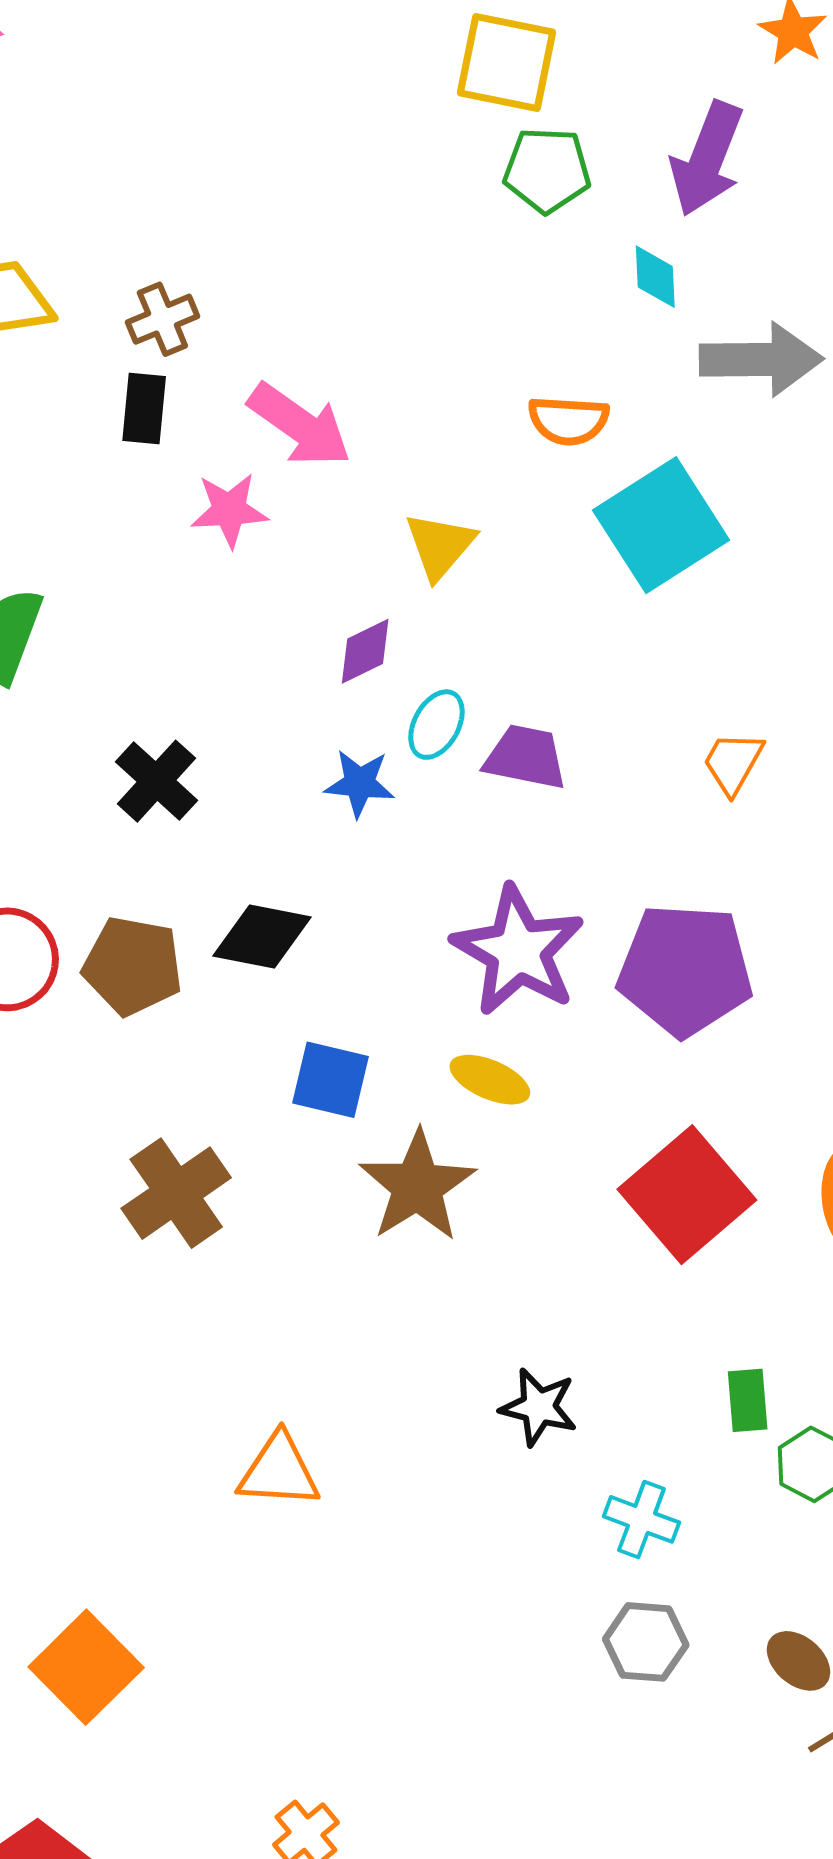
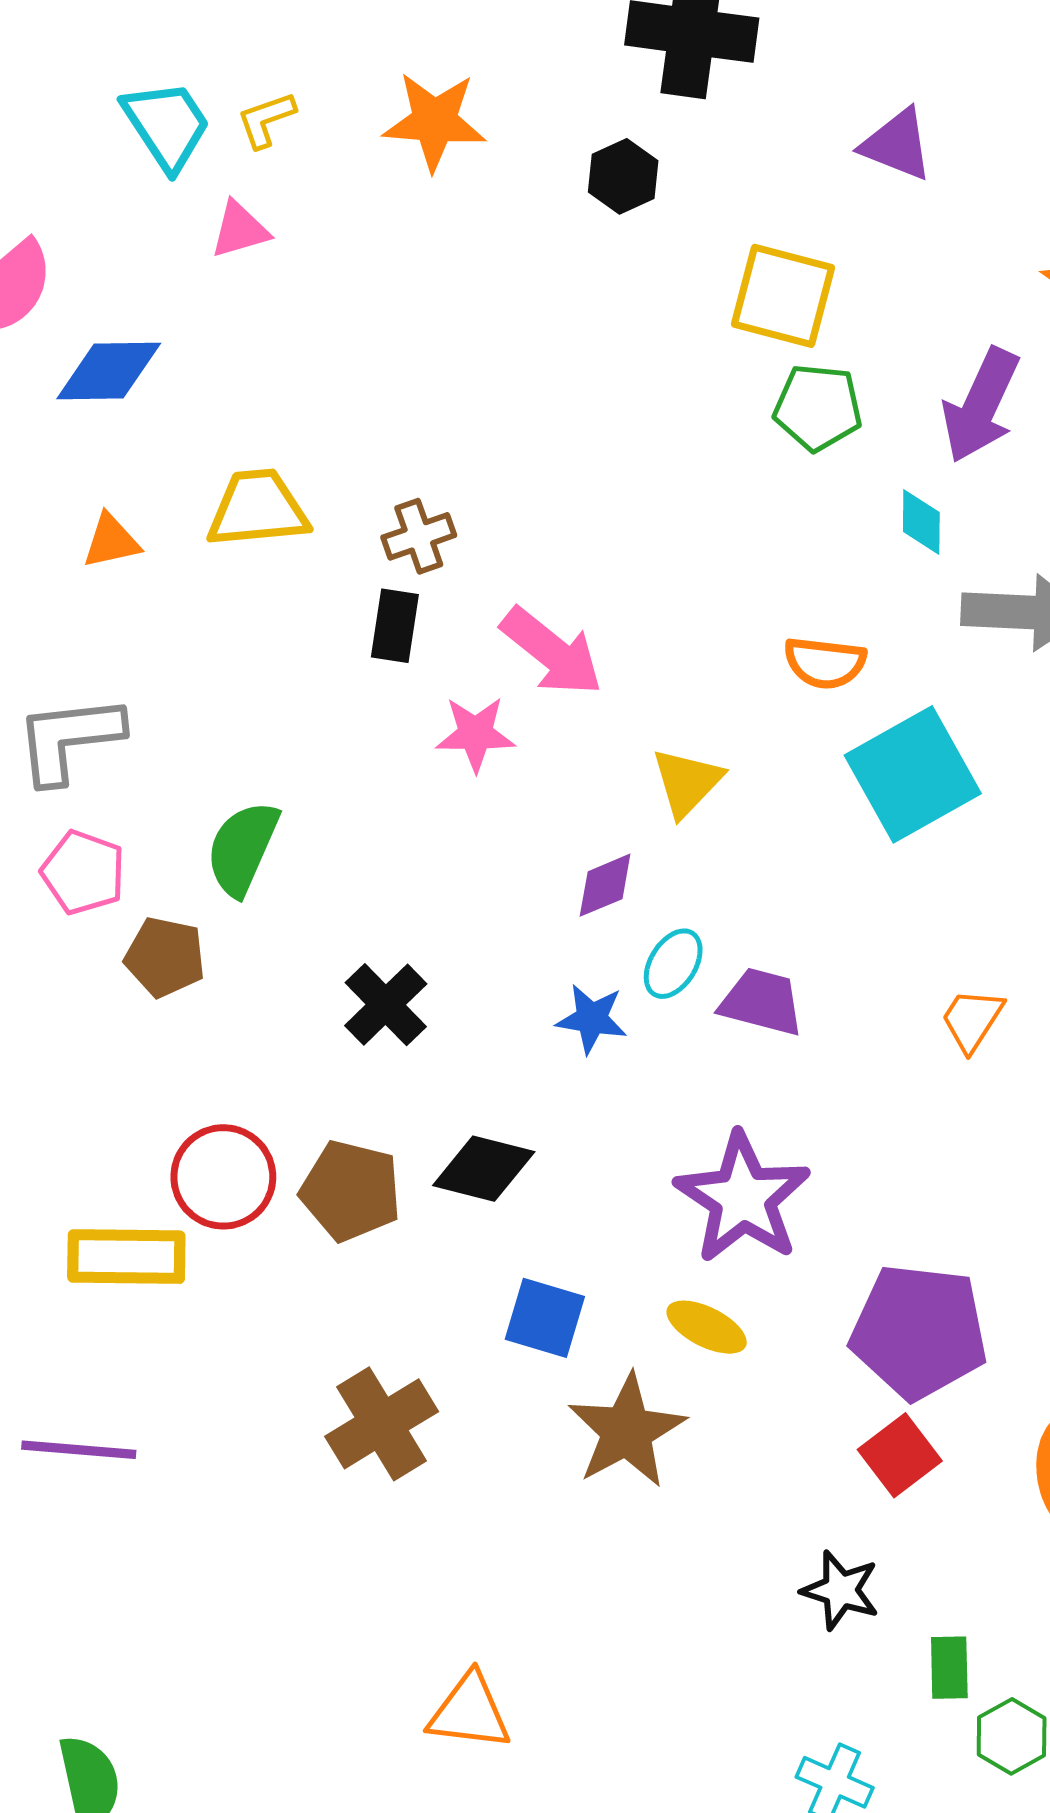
purple pentagon: (685, 970) -> (919, 1332), moved
red square: (687, 1195) -> (900, 1455), size x0.6
black star: (539, 1407) -> (841, 1590), moved

